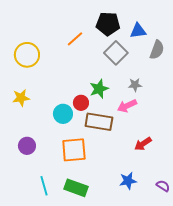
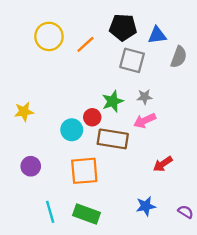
gray square: (116, 53) -> (132, 60), turned -30
yellow circle: (27, 55) -> (49, 36), moved
gray star: (135, 85) -> (145, 97), moved

